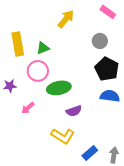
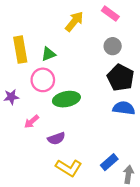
pink rectangle: (108, 12) -> (110, 14), moved
purple semicircle: (74, 111) -> (56, 138), moved
yellow L-shape: (63, 136) -> (69, 168), moved
blue rectangle: (90, 153) -> (109, 162), moved

